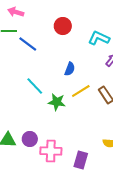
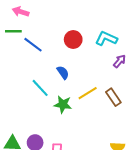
red circle: (63, 26) -> (73, 39), moved
blue semicircle: (70, 69) -> (63, 72), moved, turned -56

